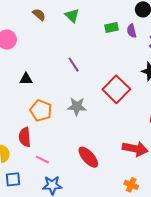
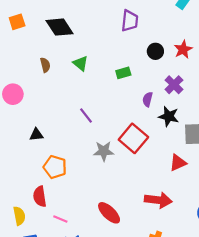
brown semicircle: (39, 15) -> (45, 65), turned 40
purple semicircle: (132, 31) -> (148, 99), moved, turned 32
gray star: (77, 106) -> (104, 151), moved

